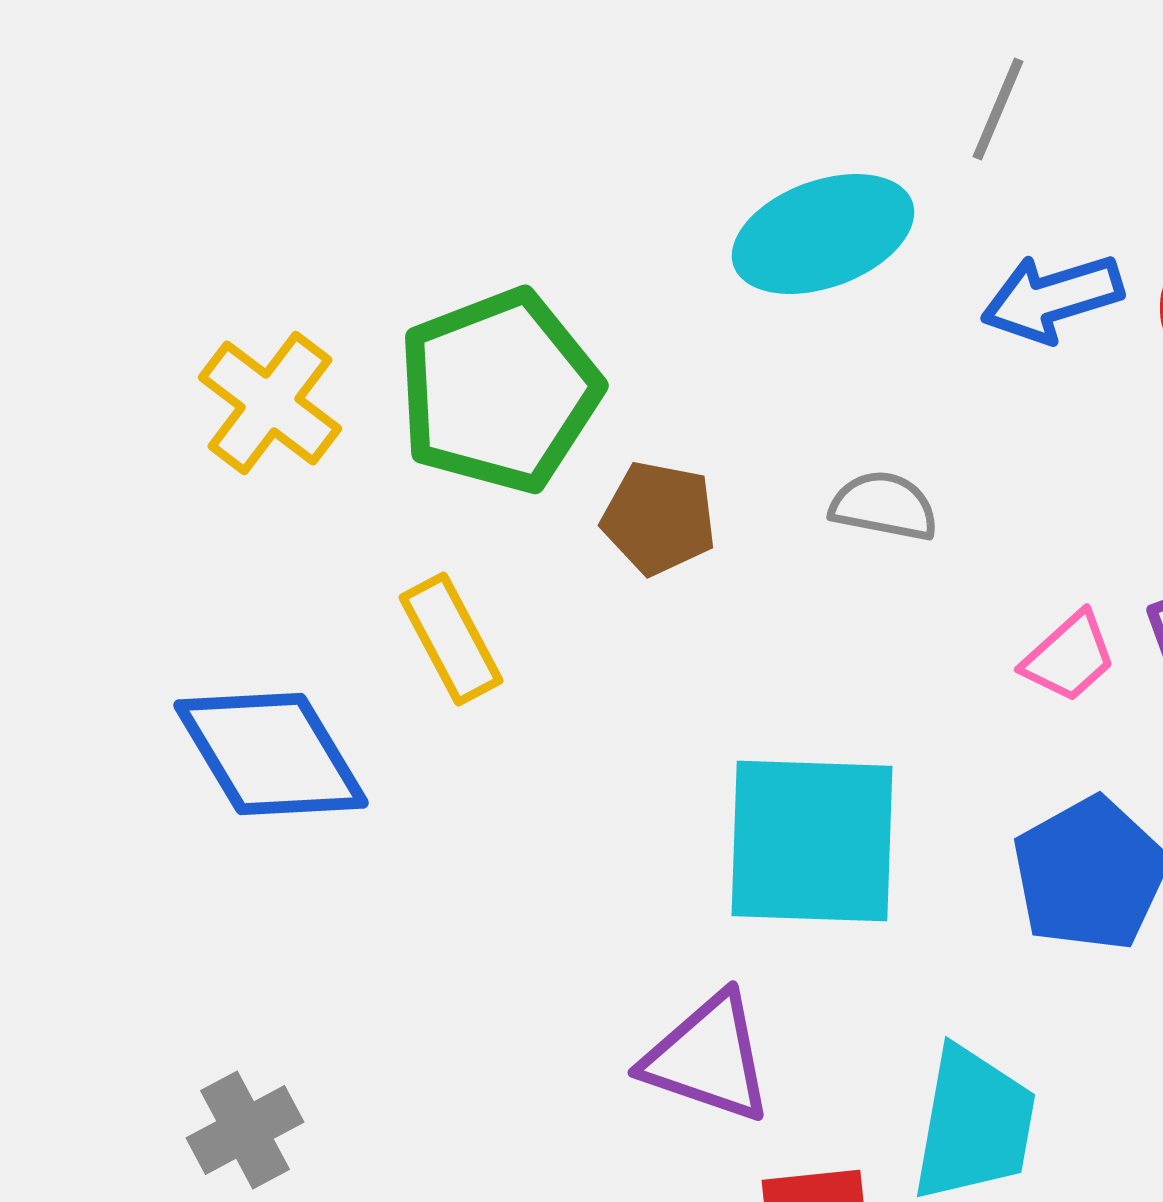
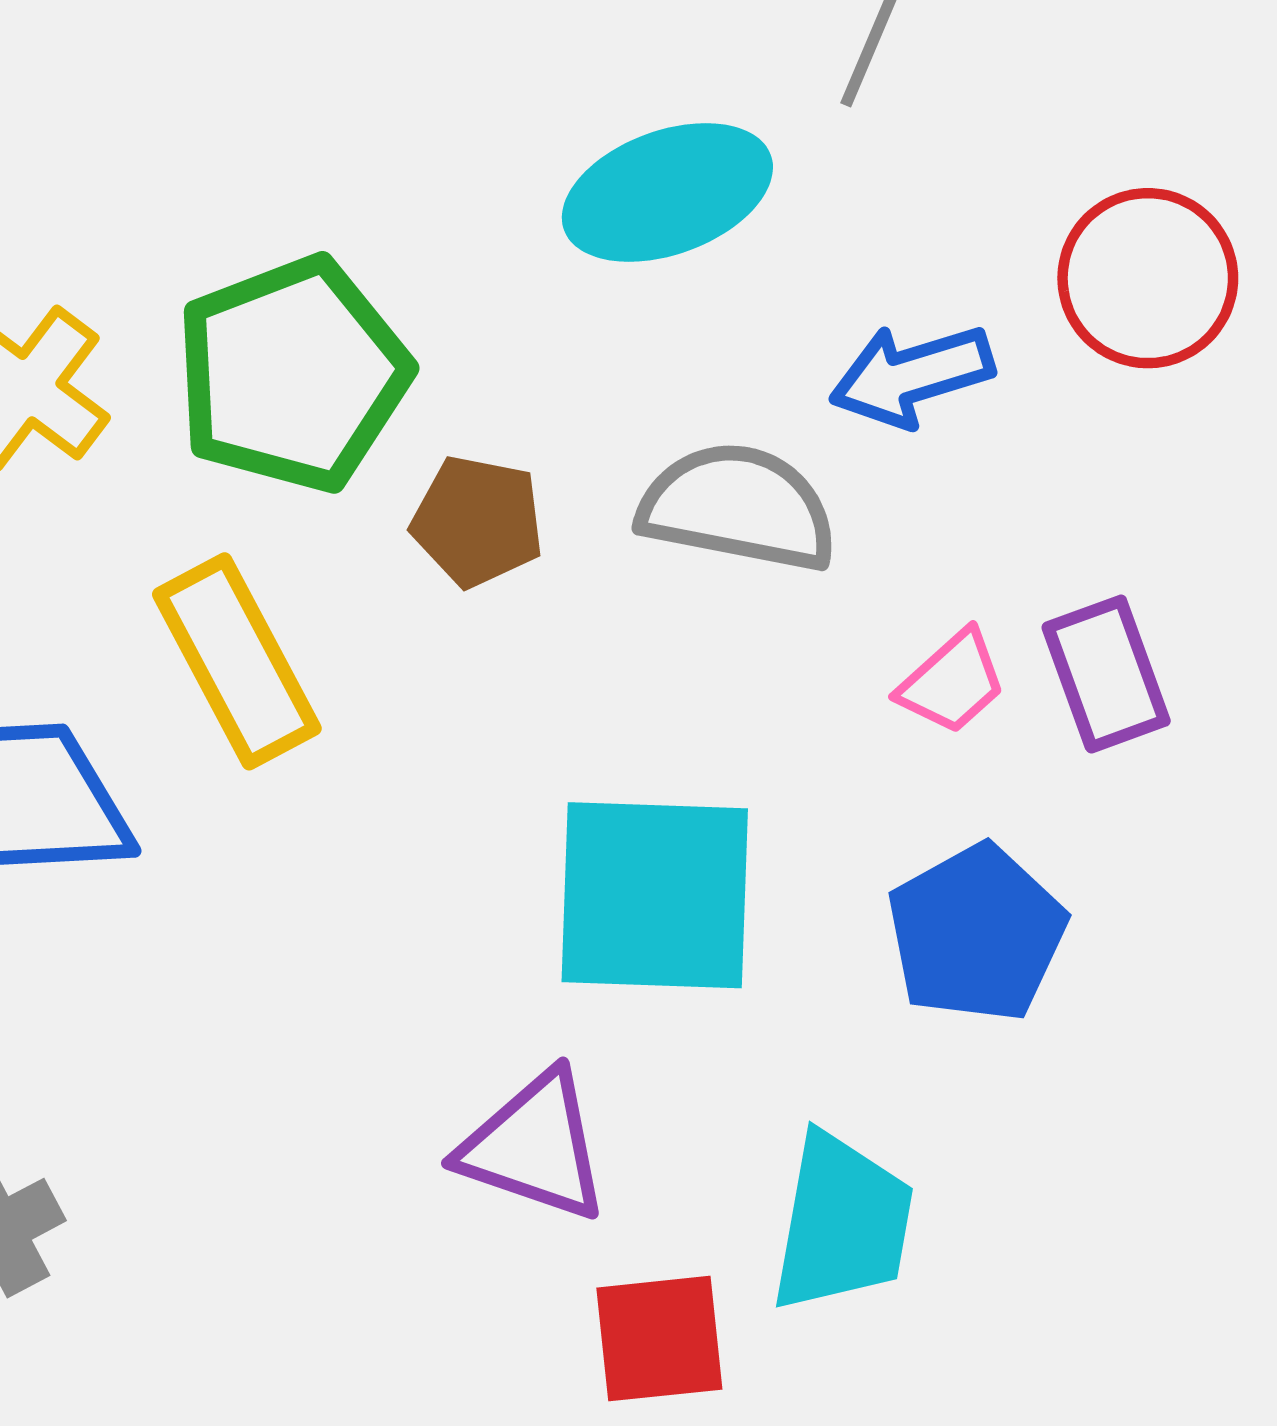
blue arrow: (1052, 298) -> (912, 375), moved
gray semicircle: (884, 506) -> (738, 507), size x1.6
yellow rectangle: (451, 639) -> (237, 661), size x1.4

